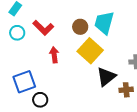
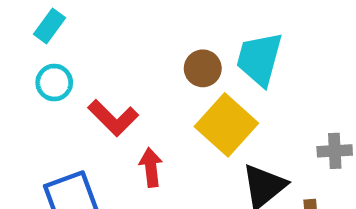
red L-shape: (43, 28) -> (113, 118), moved
red arrow: (54, 55) -> (151, 167), moved

